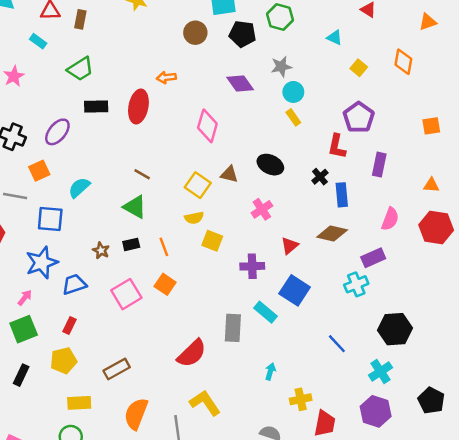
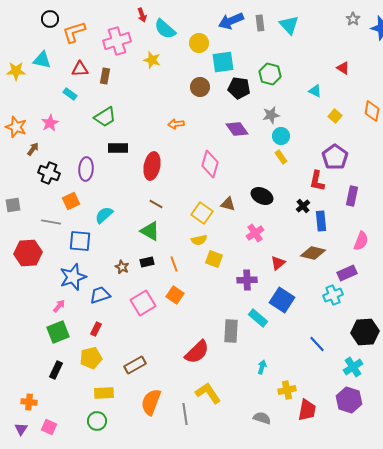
red ellipse: (138, 106) -> (152, 166), moved
purple ellipse: (57, 132) -> (86, 169), turned -35

